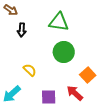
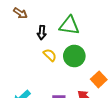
black arrow: (22, 30) -> (42, 33), moved
yellow semicircle: (30, 70) -> (50, 55), moved

